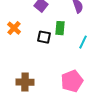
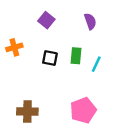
orange cross: (14, 28) -> (14, 47), turned 32
green rectangle: (60, 28) -> (76, 56), moved

